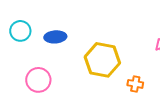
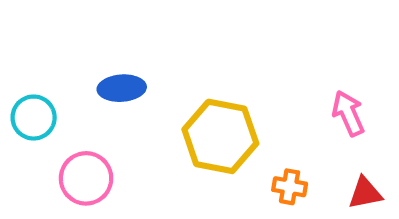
cyan circle: (20, 31) -> (34, 118), moved

